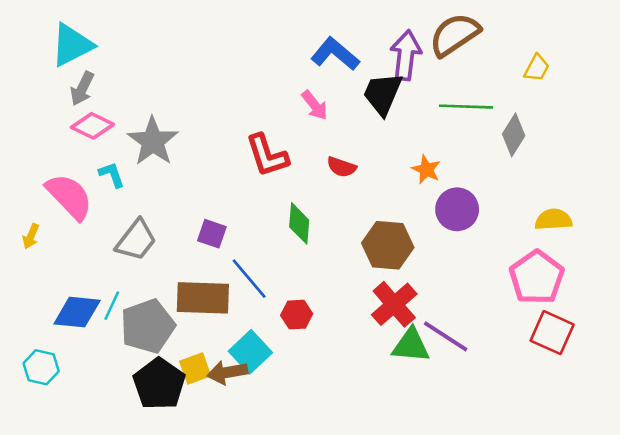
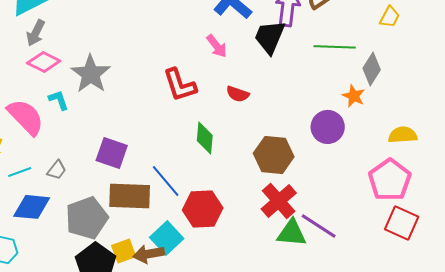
orange star: (426, 169) -> (354, 96), moved
purple square: (212, 234) -> (112, 153), moved, size x1.4
gray trapezoid: (136, 240) -> (57, 170), moved, size x0.6
cyan line: (112, 306) -> (20, 172), moved, turned 45
red hexagon: (297, 315) -> (203, 209), size x1.6

